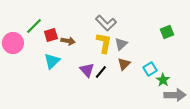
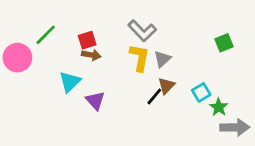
red square: (51, 35) -> (87, 40), moved
purple triangle: (87, 70) -> (95, 101), moved
black line: (101, 72) -> (154, 96), moved

